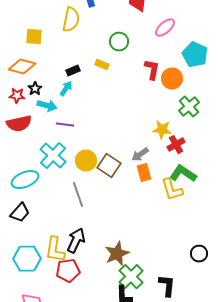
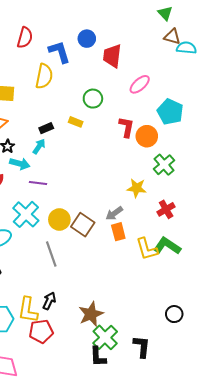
red cross: (176, 145) -> (166, 209), moved
green L-shape: (183, 174) -> (167, 246), moved
black arrow: (76, 241) -> (49, 301), size x0.7

